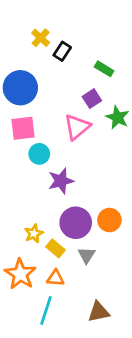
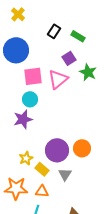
yellow cross: (41, 38) -> (18, 14), moved
black rectangle: (62, 51) -> (54, 31), moved
pink square: (23, 128) -> (33, 76), moved
purple star: (61, 181) -> (23, 119), moved
orange star: (20, 274) -> (16, 188), turned -30

